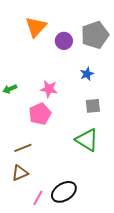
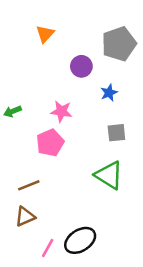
orange triangle: (36, 27) -> (45, 34), size x0.7
purple circle: (64, 41) -> (81, 66), moved

